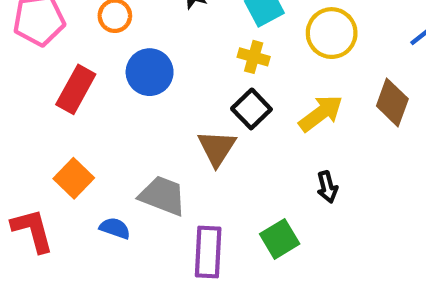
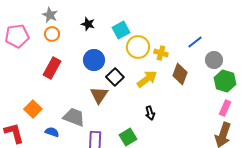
yellow circle: (332, 33) -> (138, 47), moved
yellow cross: (254, 57) -> (161, 53), moved
blue circle: (150, 72) -> (94, 60), moved
red rectangle: (76, 89) -> (52, 68), moved

